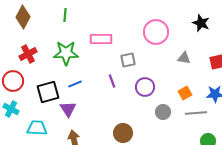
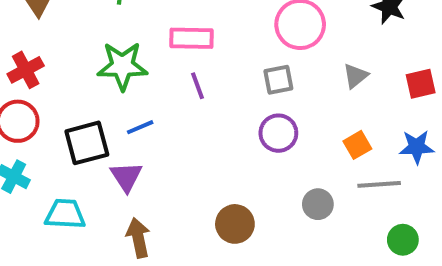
red cross: (28, 54) -> (26, 70), moved
gray triangle: (184, 58) -> (355, 76), turned -48
gray square: (128, 60) -> (278, 80), moved
purple line: (112, 81) -> (197, 86), moved
gray circle: (163, 112) -> (318, 204), moved

